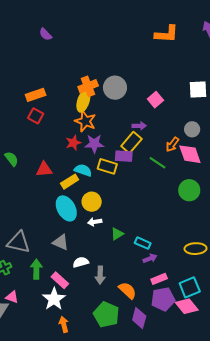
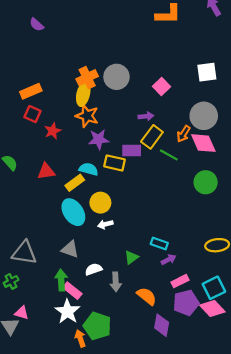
gray circle: (192, 129) -> (204, 116), size x1.6
yellow rectangle: (131, 142) -> (152, 137), moved
red star: (73, 143) -> (53, 131), moved
green triangle: (117, 234) -> (131, 257), moved
green arrow: (36, 269) -> (61, 280), moved
green pentagon: (106, 314) -> (97, 326), moved

